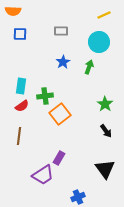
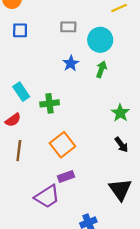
cyan circle: (99, 42) -> (100, 40), moved
cyan rectangle: (21, 86) -> (21, 92), turned -42
red semicircle: (22, 106) -> (13, 120), moved
orange square: (60, 114) -> (62, 145), moved
purple rectangle: (59, 158) -> (66, 177), turned 40

